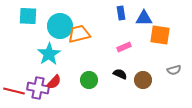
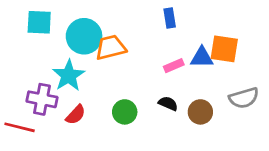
blue triangle: (144, 18) -> (202, 57), moved
gray semicircle: (174, 70) -> (244, 98), size x1.5
purple cross: (38, 88) -> (42, 99), moved

